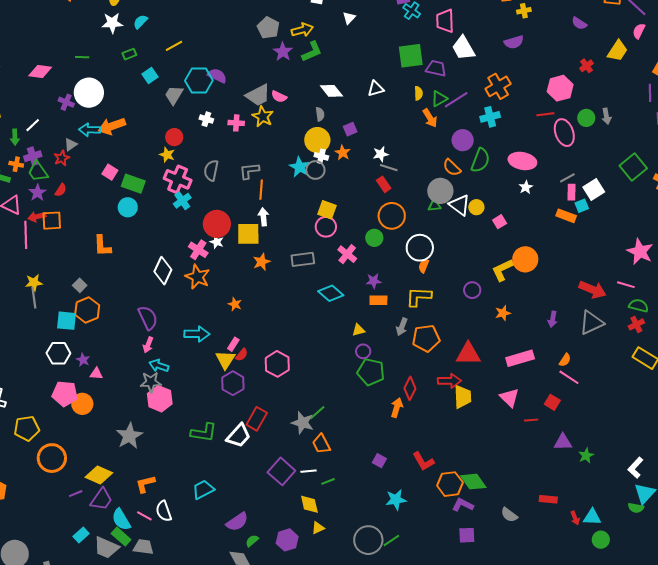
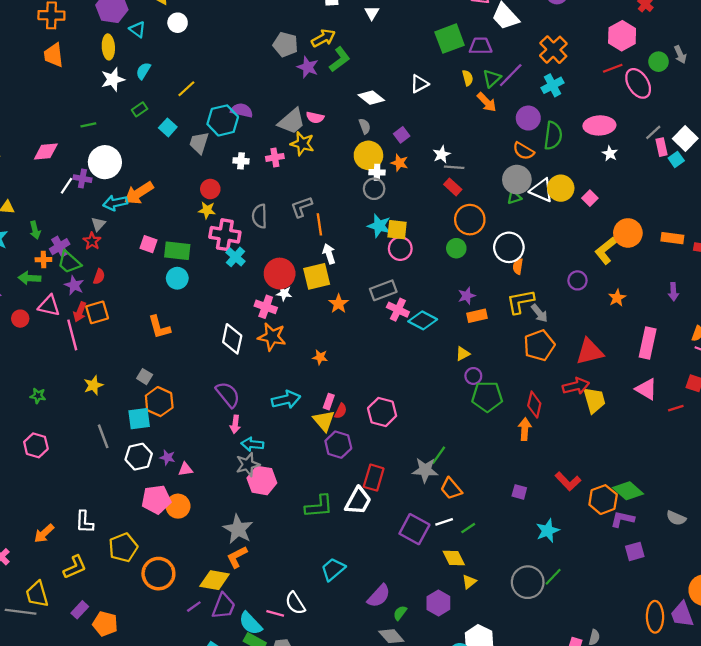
white line: (33, 125) -> (67, 186), moved
cyan star: (300, 167) -> (379, 226), moved
yellow circle: (476, 207) -> (561, 188), size x1.5
orange rectangle: (566, 216) -> (672, 238), moved
red arrow: (37, 217) -> (80, 312), turned -42
pink cross: (347, 254) -> (398, 310), moved
gray line: (34, 298) -> (103, 436), moved
gray arrow: (402, 327) -> (539, 313), moved, turned -48
pink rectangle: (520, 358) -> (648, 343), turned -48
orange L-shape: (145, 484) -> (237, 557), moved

